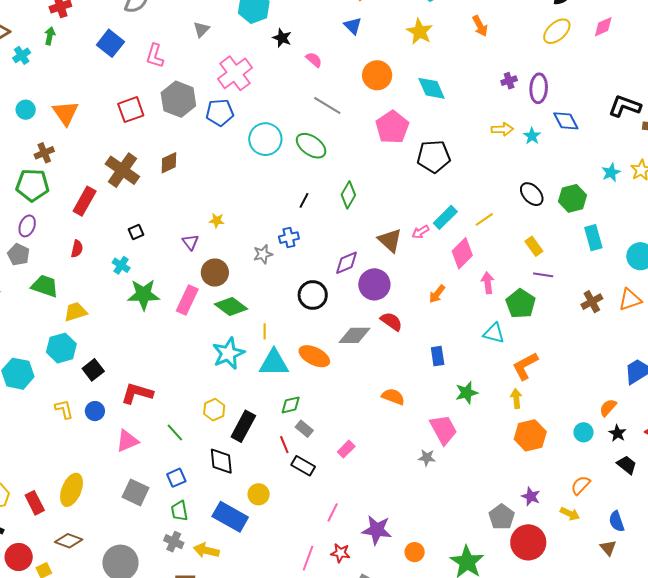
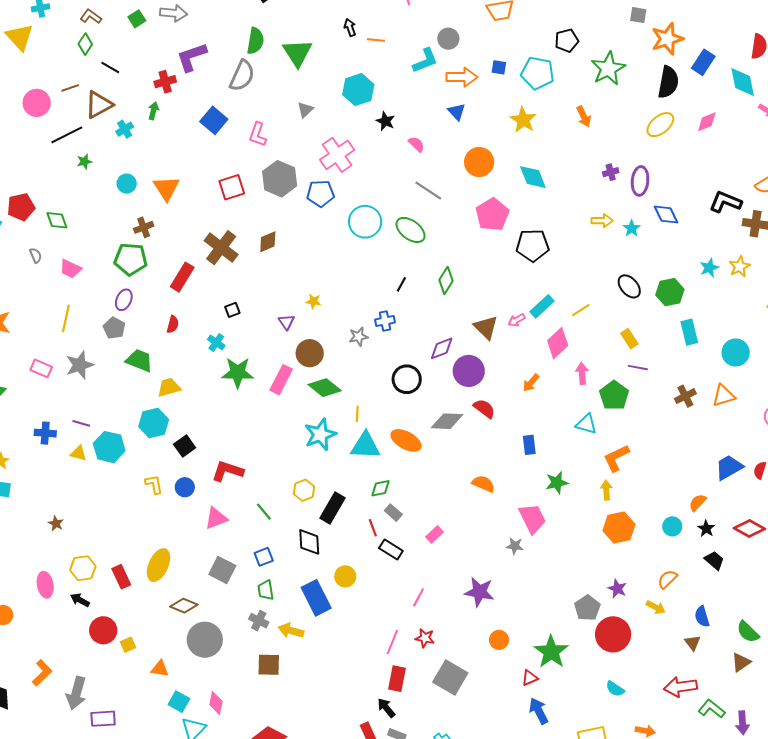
blue rectangle: (230, 517) -> (316, 598), turned 32
purple star: (377, 530) -> (479, 592), moved
brown diamond: (69, 541) -> (184, 606), moved

